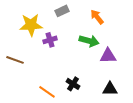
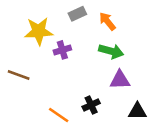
orange arrow: (97, 17) -> (107, 21), moved
purple triangle: (108, 56) -> (120, 80), moved
black cross: (73, 84) -> (91, 105), turned 32

